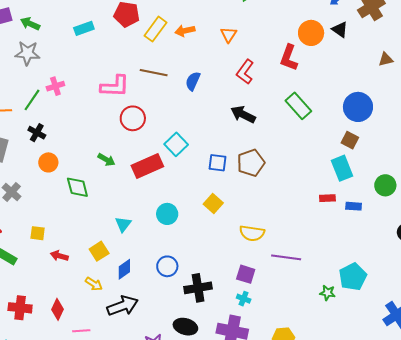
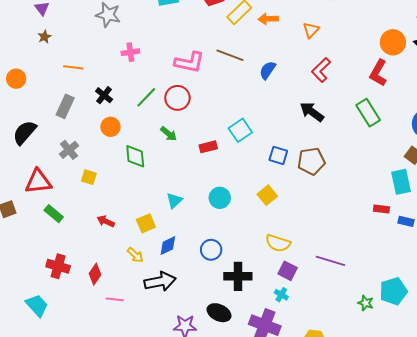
red L-shape: (289, 58) -> (378, 73), moved
green line: (32, 100) -> (146, 97), moved
red circle: (133, 118) -> (177, 98), moved
red rectangle: (147, 166) -> (208, 147), size x0.6
yellow square: (38, 233) -> (89, 177), moved
yellow semicircle: (252, 233) -> (278, 243), moved

